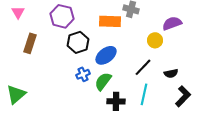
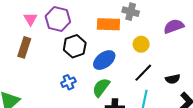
pink triangle: (18, 12) -> (31, 19), moved
yellow circle: (155, 40) -> (141, 44), moved
blue cross: (83, 74) -> (68, 82), moved

